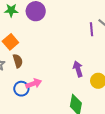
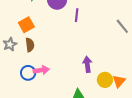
purple line: (91, 29) -> (77, 15), moved

